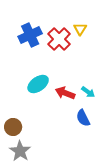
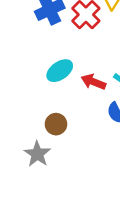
brown circle: (13, 127) -> (56, 124), moved

